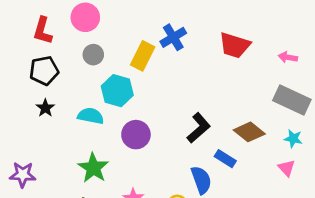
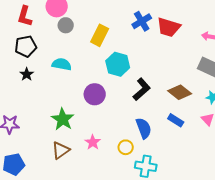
blue cross: (173, 37) -> (142, 21), moved
gray circle: (93, 55) -> (66, 25), moved
cyan hexagon: (117, 91) -> (118, 64), moved
cyan semicircle: (91, 116) -> (62, 64), moved
blue rectangle: (225, 159) -> (176, 120), moved

